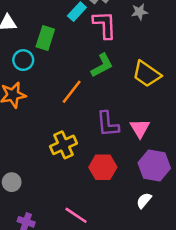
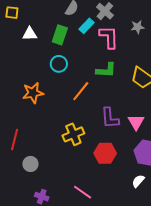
green rectangle: (45, 38) -> (60, 35), moved
cyan circle: (23, 60) -> (59, 64), moved
green L-shape: (102, 65) -> (106, 70), turned 30

